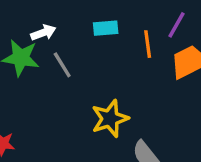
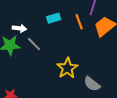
white arrow: (43, 33) -> (19, 28), turned 40

